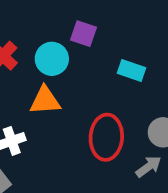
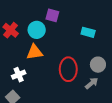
cyan rectangle: (132, 71) -> (88, 32), moved

